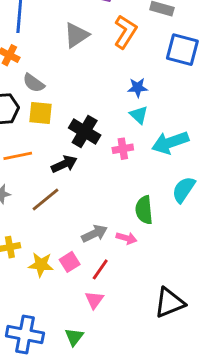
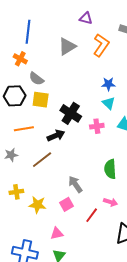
gray arrow: (94, 234) -> (75, 184), turned -102
pink arrow: (126, 238) -> (110, 202), moved
pink square: (70, 262) -> (67, 204), moved
red line: (100, 269) -> (92, 215), moved
pink triangle: (94, 300) -> (57, 234), moved, turned 40

